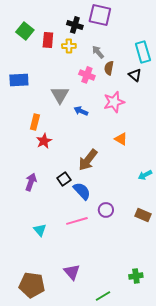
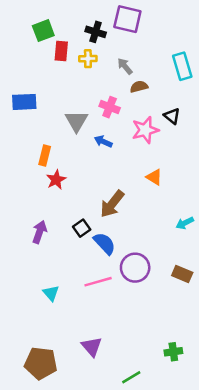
green square: (25, 31) -> (43, 31), moved, turned 30
brown semicircle: (109, 68) -> (139, 87), turned 64
pink cross: (87, 75) -> (110, 107), moved
black triangle: (135, 75) -> (172, 116), moved
purple circle: (106, 210) -> (135, 268), size x1.5

